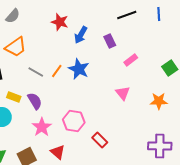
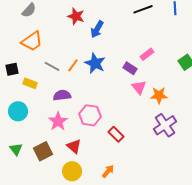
purple rectangle: (110, 41) -> (130, 68), moved, turned -32
yellow rectangle: (14, 97) -> (30, 83), moved
purple semicircle: (35, 101) -> (62, 95), moved, turned -66
orange star: (159, 101) -> (159, 95), moved
purple cross: (160, 146) -> (165, 125), moved, turned -35

